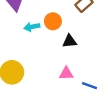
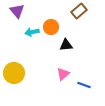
pink triangle: (66, 73) -> (63, 74), turned -40

